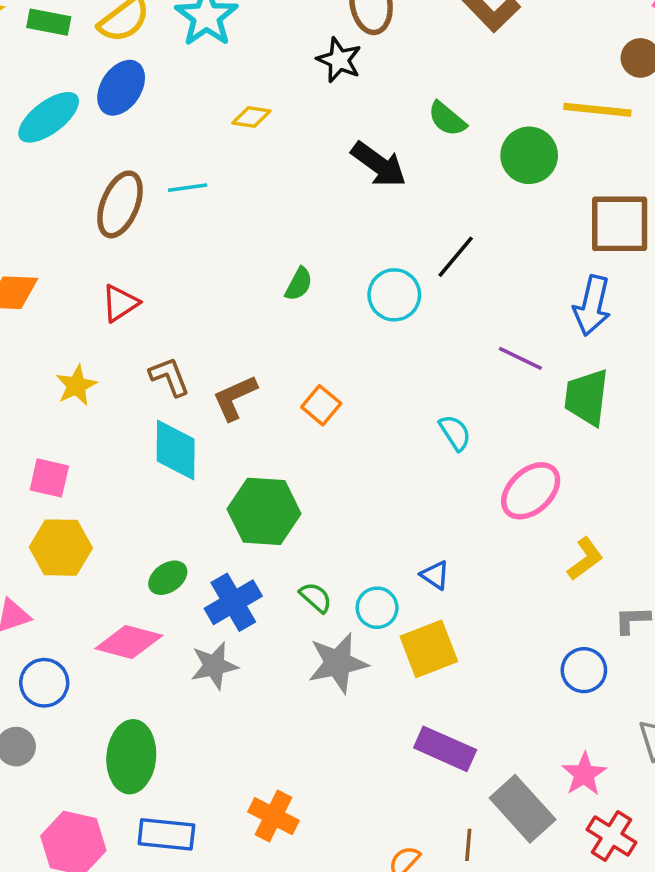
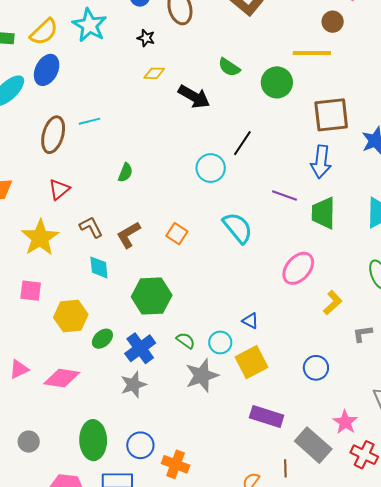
black star: (339, 60) -> (146, 38), moved, size x0.7
yellow diamond: (251, 117) -> (154, 73), moved
green semicircle: (299, 284) -> (125, 173), moved
yellow star: (76, 385) -> (40, 238), size x1.6
cyan semicircle: (455, 433) -> (238, 228), moved, size x1.6
cyan diamond: (176, 450) -> (99, 267), size x0.7
yellow hexagon: (61, 548) -> (71, 316), moved
pink diamond: (129, 642) -> (62, 378), moved
blue circle: (584, 670) -> (316, 368), moved
blue circle: (44, 683) -> (140, 445), moved

